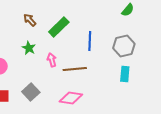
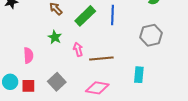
blue line: (90, 41) -> (113, 15), moved
cyan rectangle: (125, 74) -> (139, 75), moved

